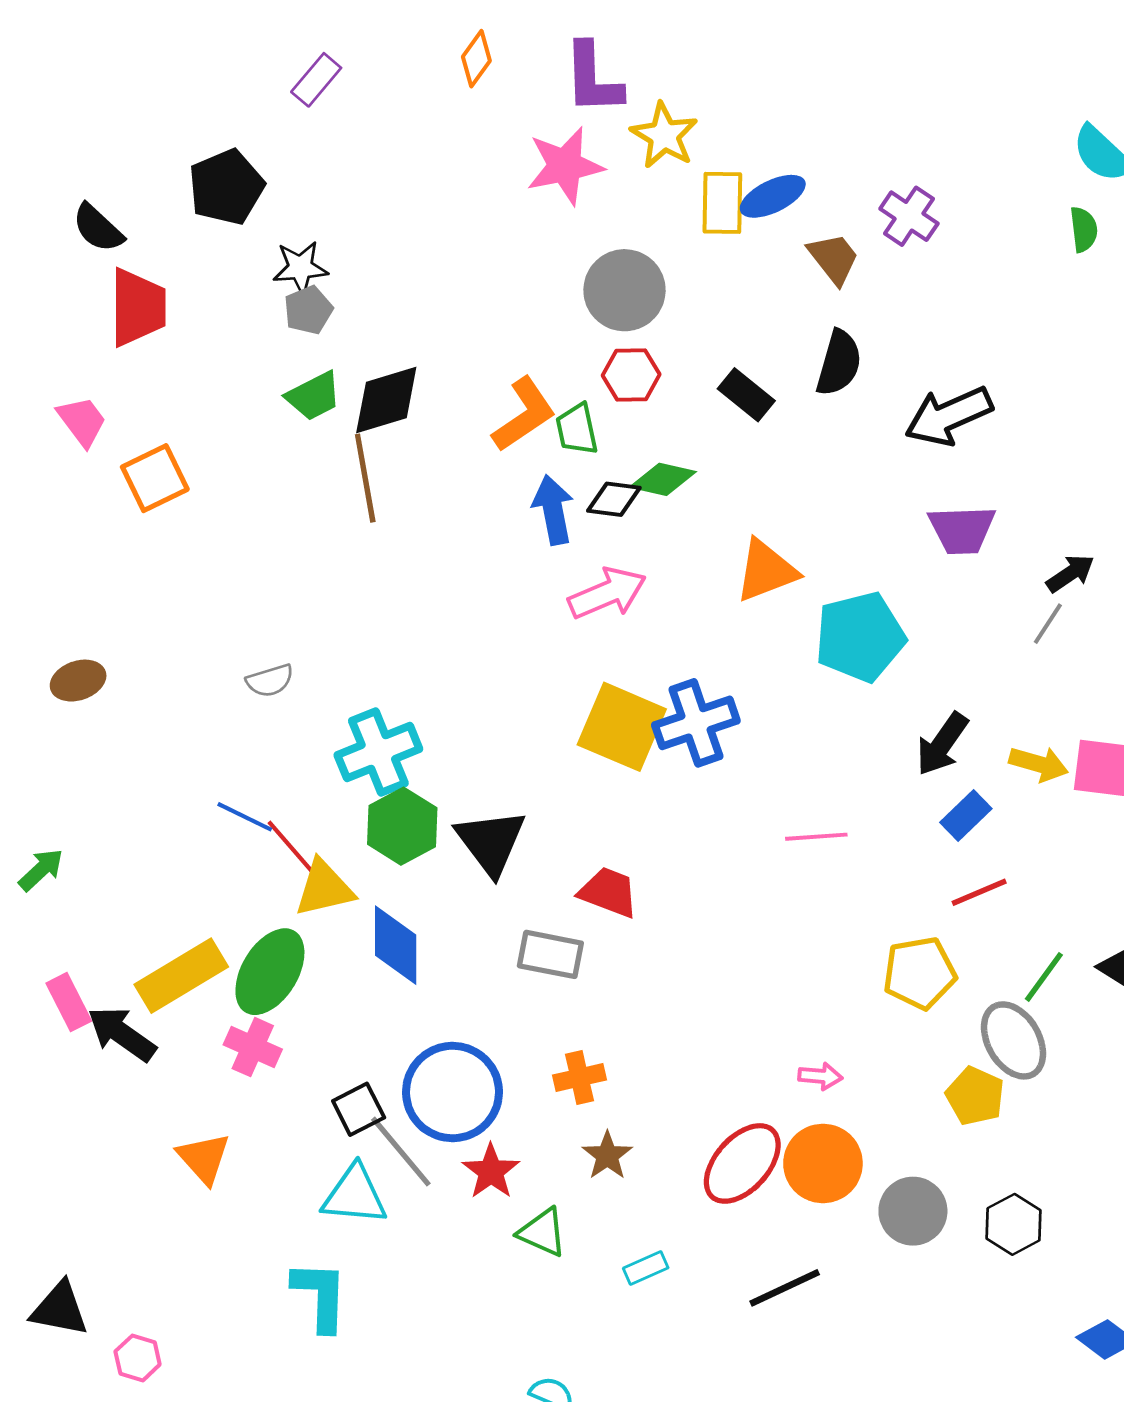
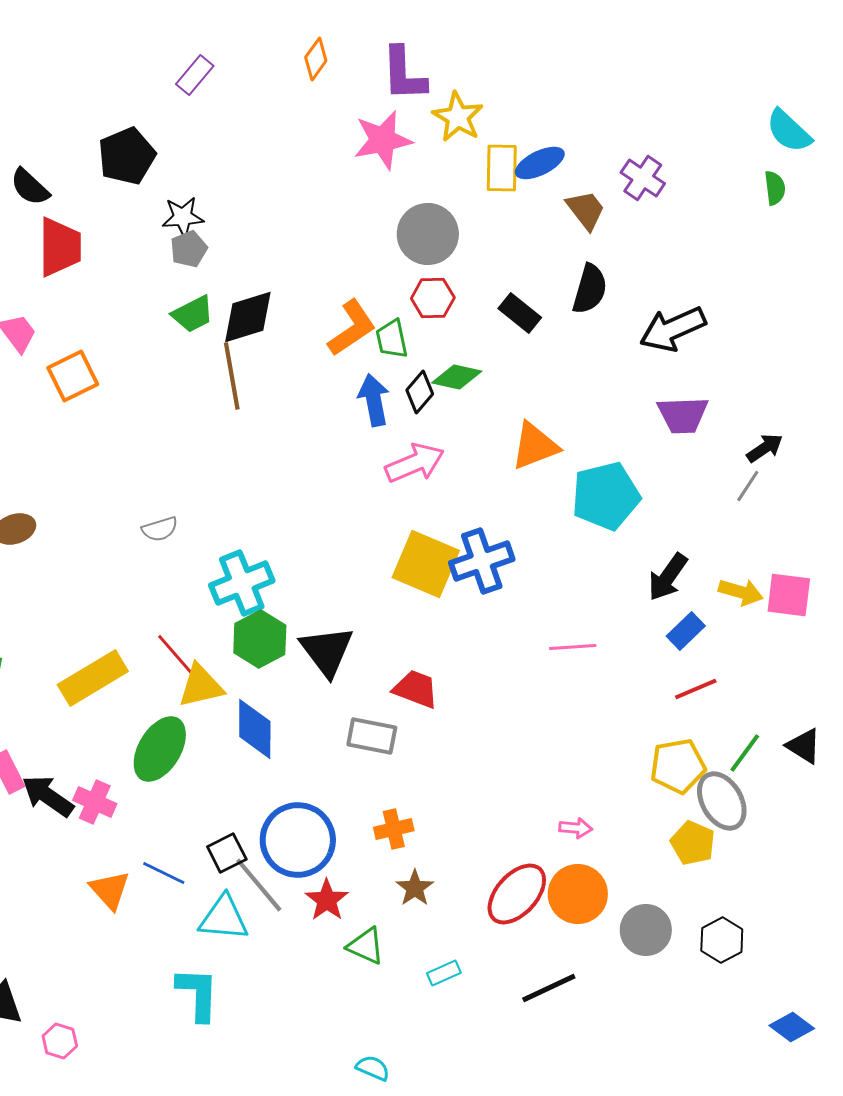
black diamond: (614, 499) -> (420, 392), turned -57
blue line: (245, 817) -> (164, 873), moved
yellow pentagon: (920, 973) -> (678, 766), moved
yellow rectangle: (181, 976) -> (93, 678), moved
pink cross: (253, 1047) -> (95, 802), moved

